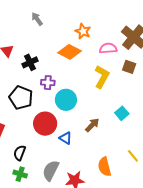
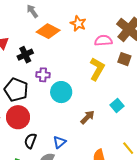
orange diamond: (69, 52) -> (48, 31), moved
red circle: (45, 124) -> (18, 117), moved
blue triangle: (66, 138) -> (59, 142), moved, turned 48
black semicircle: (20, 153) -> (30, 141), moved

